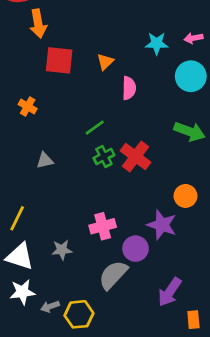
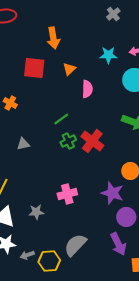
orange arrow: (38, 24) -> (53, 38), moved
purple circle: (136, 249) -> (126, 217), moved
gray semicircle: (113, 275) -> (75, 245), moved
purple arrow: (170, 292) -> (118, 244), turned -60

